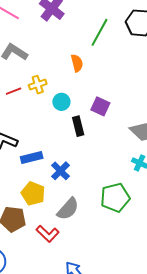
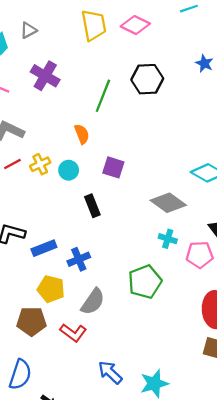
red line: (14, 91) -> (12, 164), moved
cyan circle: (61, 102) -> (69, 170), moved
purple square: (100, 106) -> (113, 167), moved
blue cross: (60, 171) -> (79, 259), turned 30

